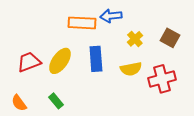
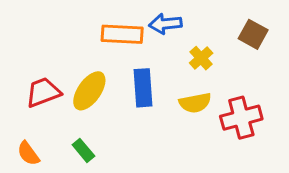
brown square: (170, 38) -> (253, 34), moved

